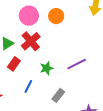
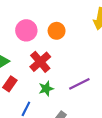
red cross: (31, 41) -> (40, 62), moved

